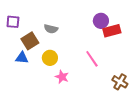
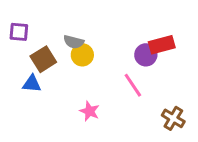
purple circle: (101, 21) -> (146, 55), moved
yellow circle: (50, 58) -> (82, 55), moved

